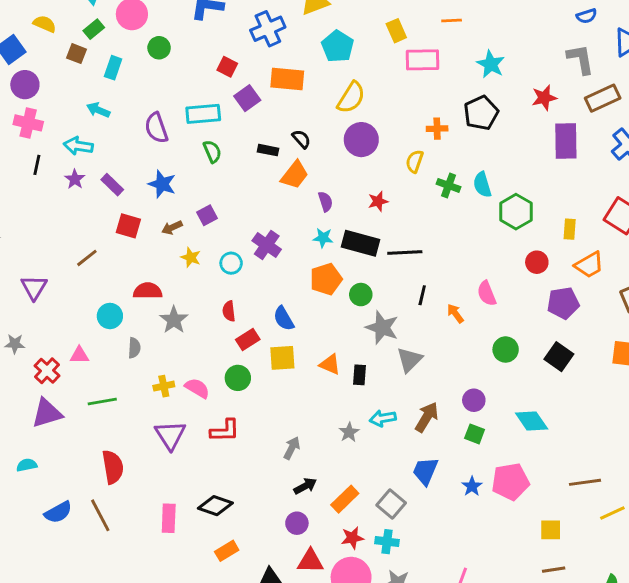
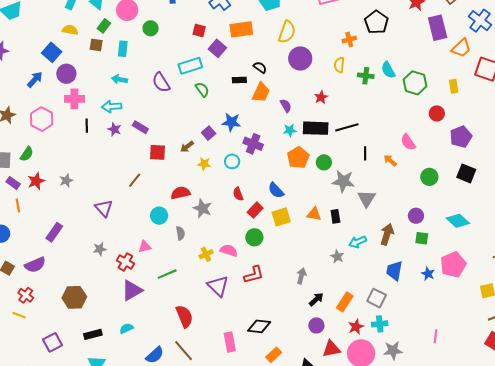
blue star: (162, 184) -> (231, 122), moved
orange trapezoid: (589, 265) -> (461, 48), moved

